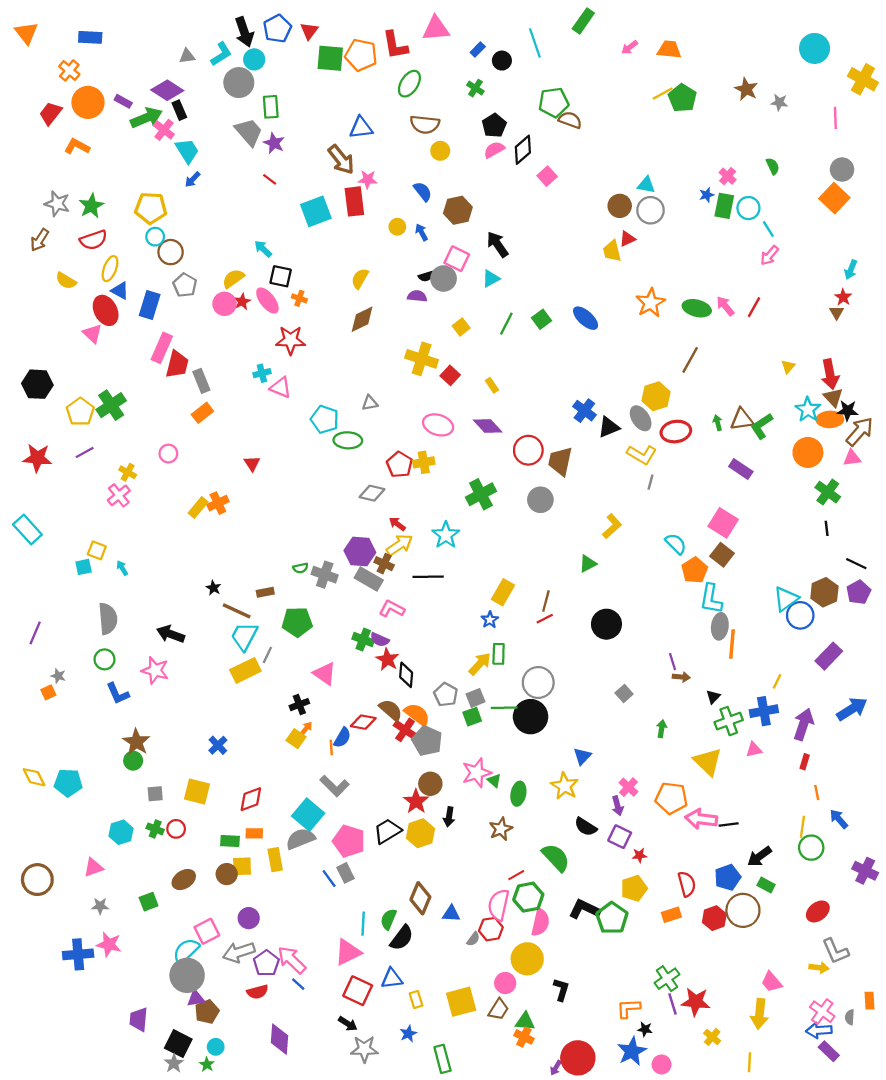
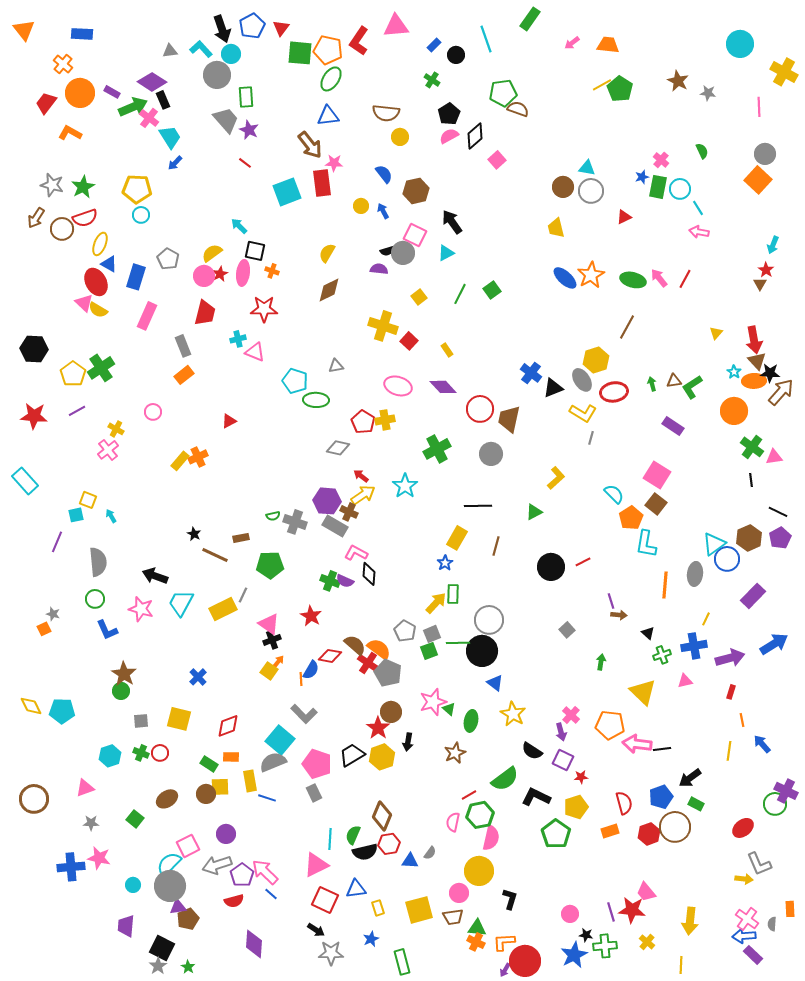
red L-shape: (395, 45) -> (359, 41), turned 44
cyan L-shape: (221, 54) -> (201, 49), turned -100
green ellipse: (409, 84) -> (331, 79), moved
red triangle: (627, 239) -> (624, 217), moved
brown circle: (171, 252) -> (62, 229), moved
pink arrow: (769, 255) -> (699, 232), turned 60
yellow semicircle: (66, 281) -> (98, 310), moved
pink ellipse: (267, 301) -> (243, 273), turned 45
blue ellipse: (586, 318) -> (565, 278), moved
red trapezoid: (177, 364) -> (205, 313), moved
cyan star: (808, 410) -> (734, 372), size x0.6
brown triangle: (742, 419) -> (674, 381), size x0.7
pink triangle: (852, 458) -> (774, 457), moved
red triangle: (252, 463) -> (229, 421), turned 35
black line: (428, 577) -> (478, 506), moved
red line: (545, 619) -> (583, 562), moved
gray ellipse: (720, 626) -> (695, 574), moved
purple line: (35, 633) -> (57, 542), moved
cyan trapezoid: (244, 636) -> (181, 603), moved
red star: (387, 659) -> (311, 616), moved
pink triangle: (325, 674) -> (269, 624), moved
black diamond: (406, 675) -> (369, 574), moved
black triangle: (713, 697) -> (648, 633), turned -32
green cross: (729, 721) -> (662, 655), size x0.7
purple arrow: (804, 724) -> (730, 658), turned 56
blue triangle: (582, 756) -> (495, 683), moved, turned -36
green rectangle: (230, 841) -> (209, 764), turned 30
green circle: (811, 848) -> (775, 804), moved
green semicircle: (556, 858) -> (505, 779), turned 96
blue line: (329, 878) -> (267, 798), moved, turned -36
green square: (149, 902) -> (135, 819), turned -30
pink semicircle: (499, 905) -> (453, 822), size x0.7
black L-shape: (584, 909) -> (536, 797), moved
blue triangle: (451, 914) -> (410, 861), moved
red hexagon: (491, 929) -> (389, 844), moved
black semicircle: (402, 938) -> (365, 852), turned 40
green cross: (667, 979) -> (605, 946), moved, turned 30
pink trapezoid: (772, 982) -> (646, 892), moved
orange L-shape: (628, 1008) -> (504, 942), moved
brown trapezoid: (499, 1009) -> (453, 917), turned 50
cyan circle: (216, 1047) -> (133, 885), moved
pink circle: (662, 1064) -> (570, 914), moved

